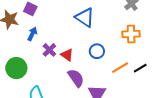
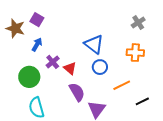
blue triangle: (85, 17) -> (94, 44), moved
green circle: (16, 68) -> (29, 77), moved
black line: (140, 68) -> (142, 101), moved

